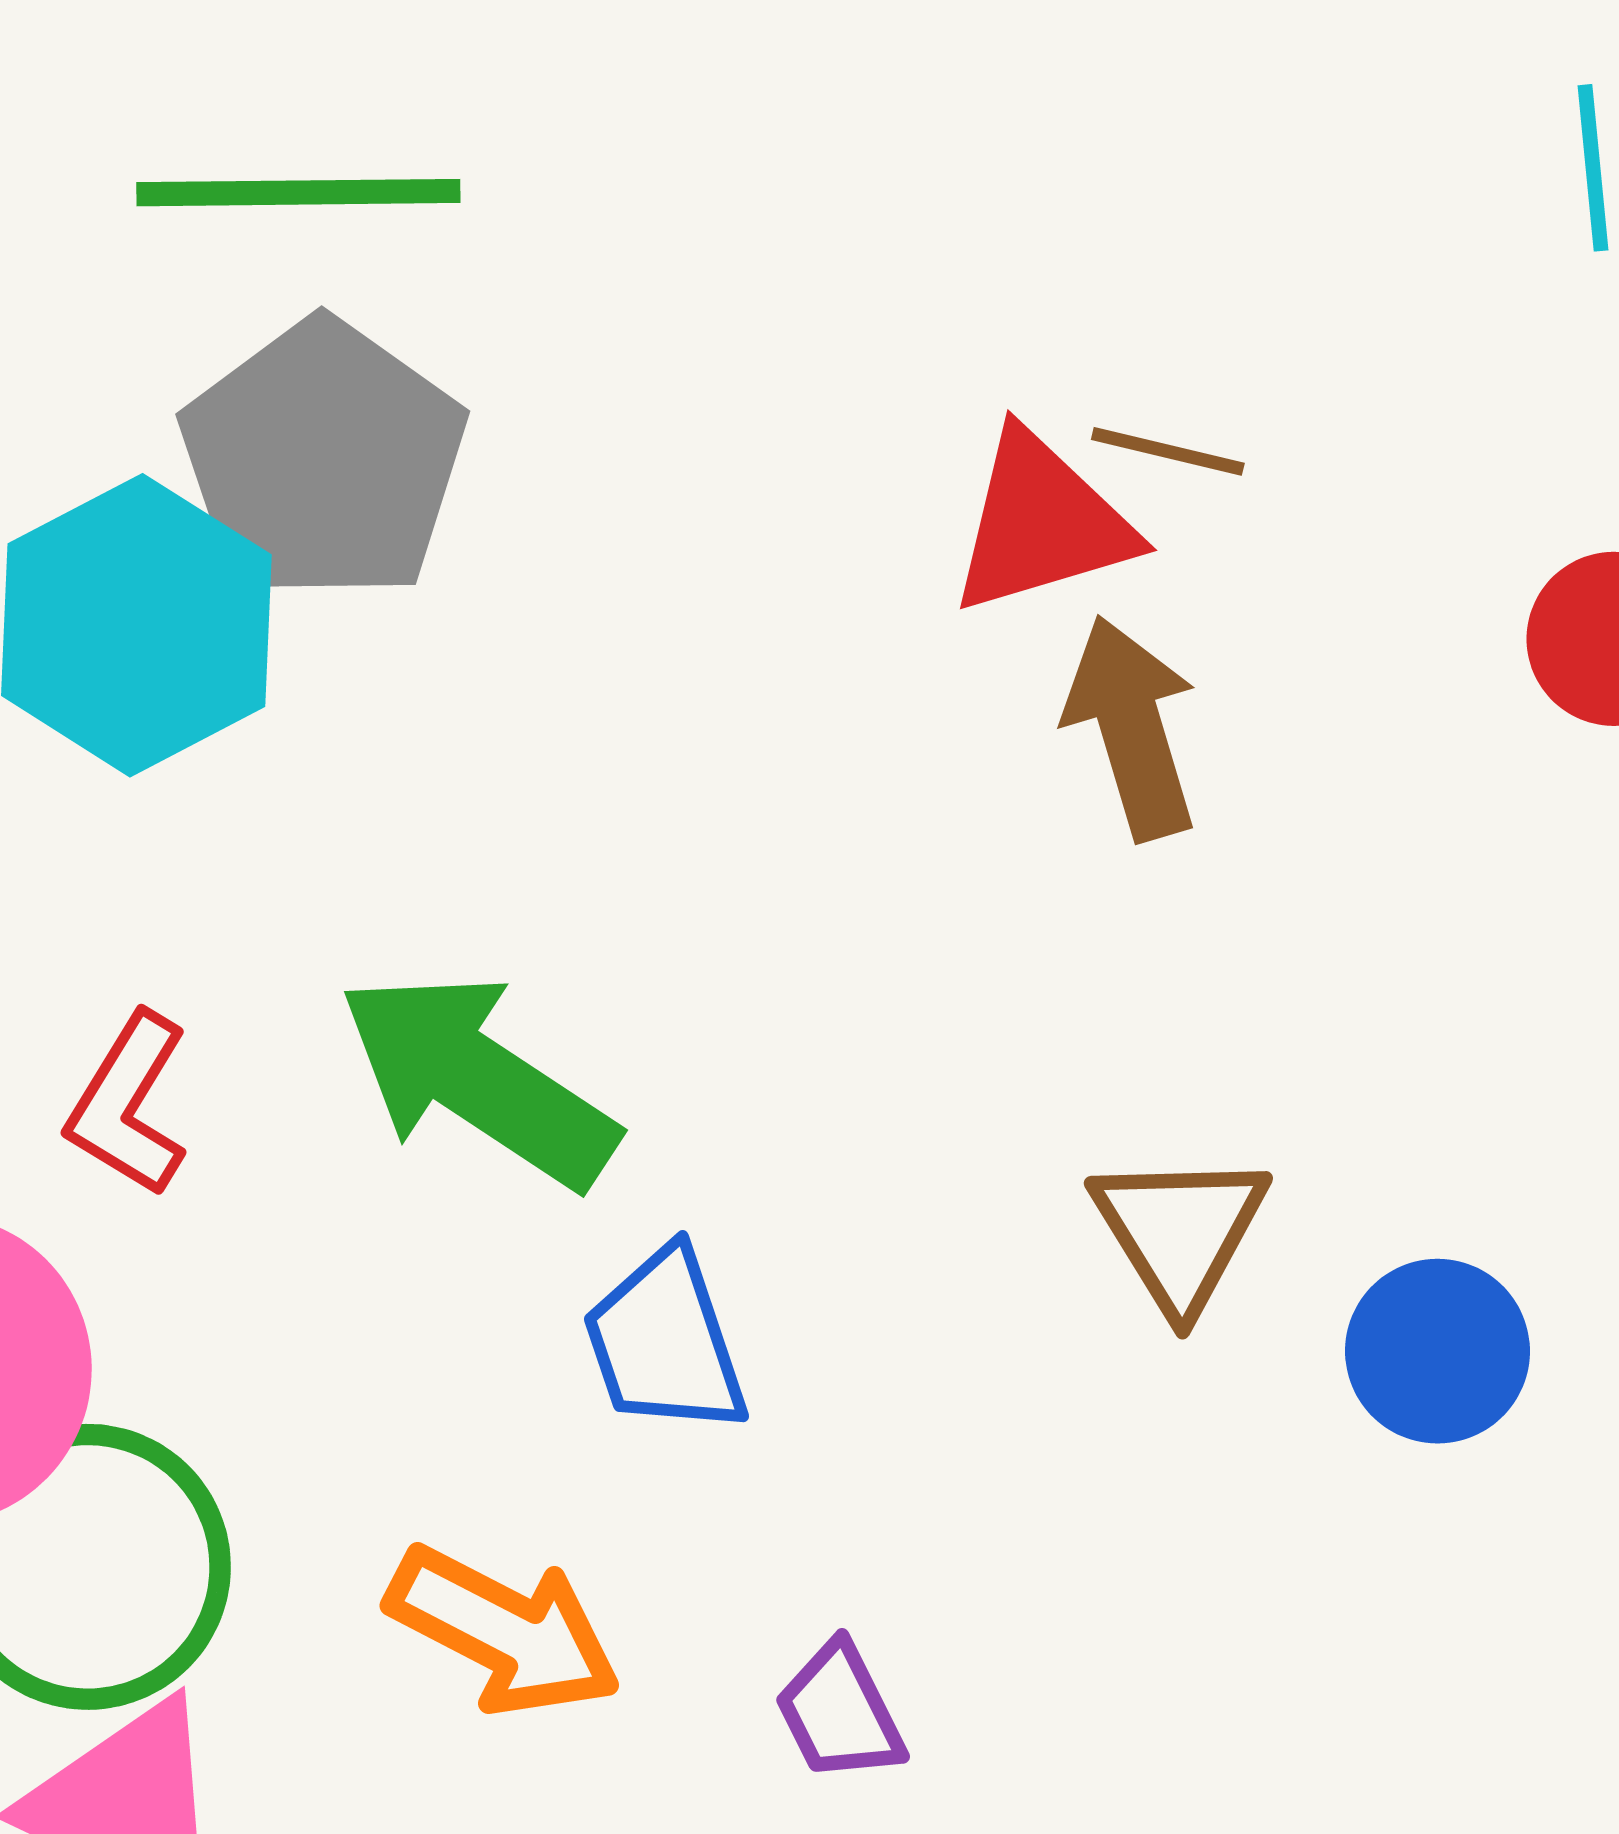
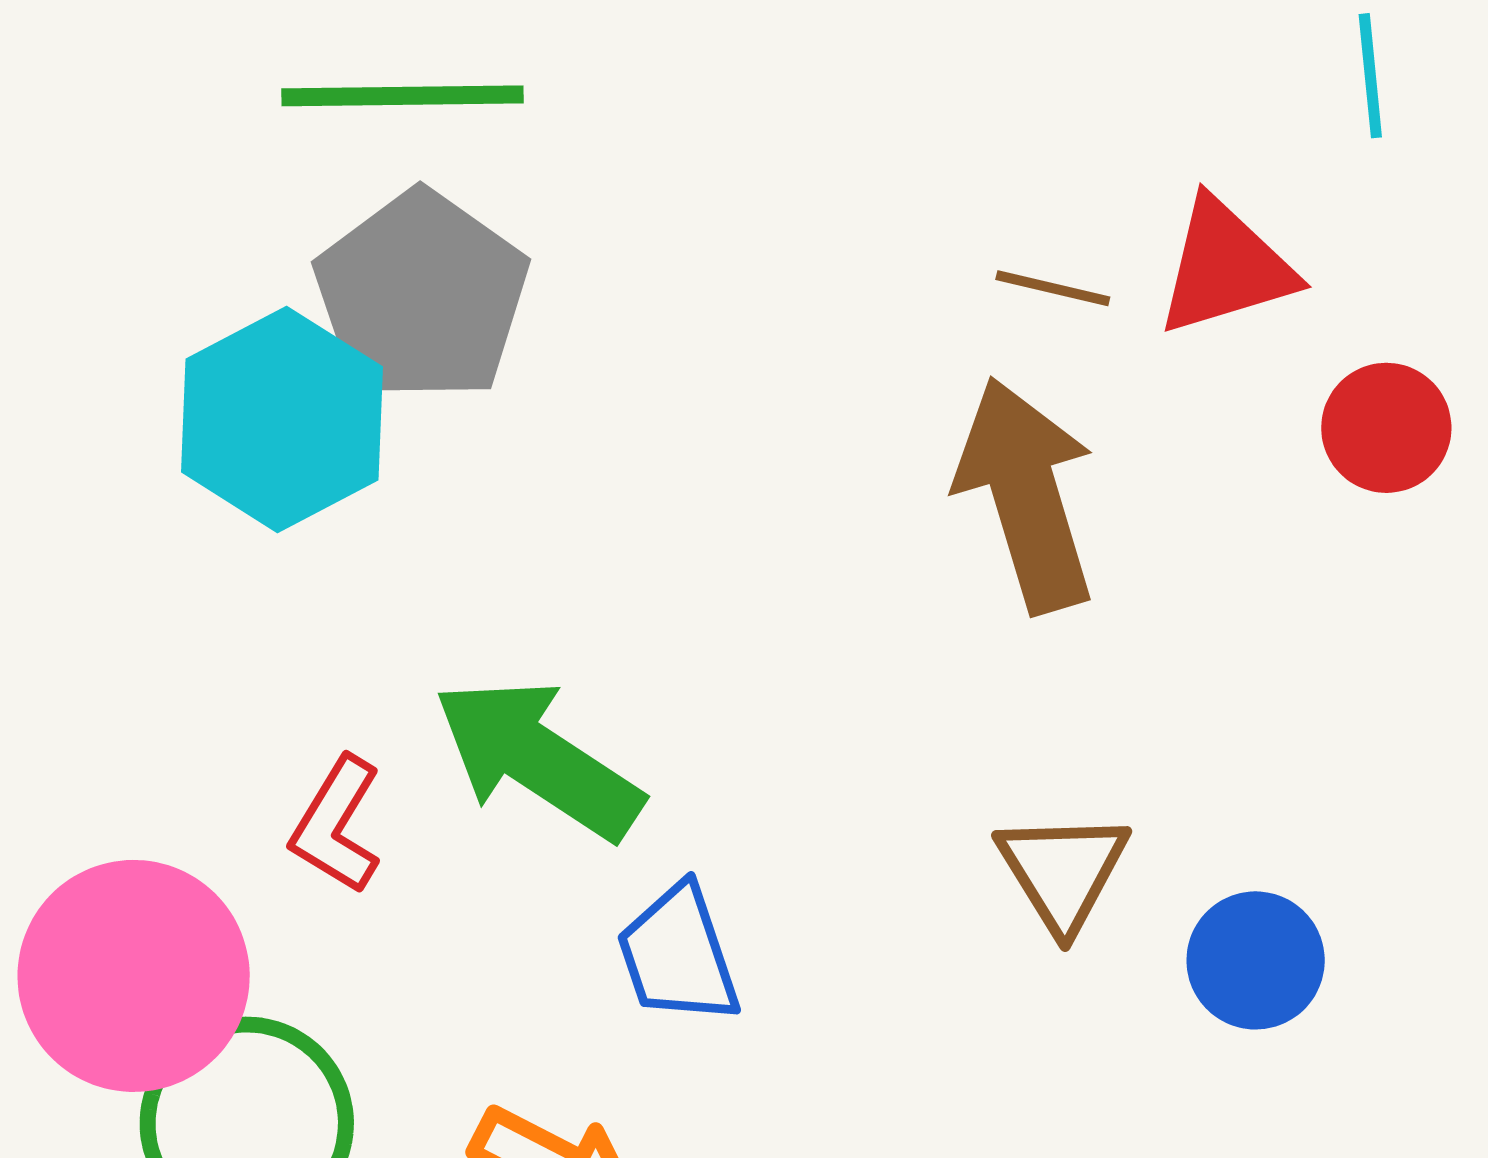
red triangle: (1042, 523) -> (1226, 267), moved
brown arrow: (1132, 728) -> (1026, 495), size x1.4
red L-shape: (128, 1104) -> (337, 825), moved

